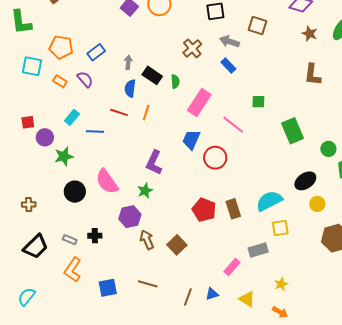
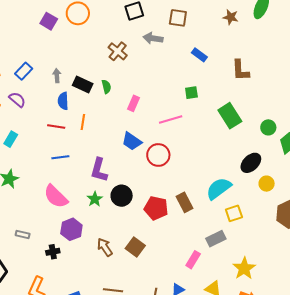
blue rectangle: (228, 66) -> (199, 55), moved
brown L-shape: (313, 75) -> (240, 70), moved
pink rectangle: (199, 103) -> (133, 103), size x0.6
pink line: (233, 125) -> (171, 119), turned -45
blue line: (95, 131) -> (60, 157), moved
blue trapezoid: (191, 140) -> (132, 141), turned -70
black circle: (75, 192) -> (122, 196), moved
purple hexagon: (130, 217) -> (71, 229), moved
gray rectangle: (70, 240) -> (23, 234), moved
yellow star: (281, 284) -> (244, 268), size x1.6

